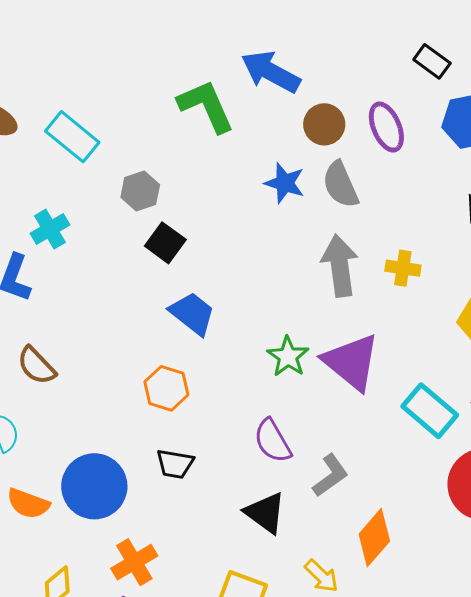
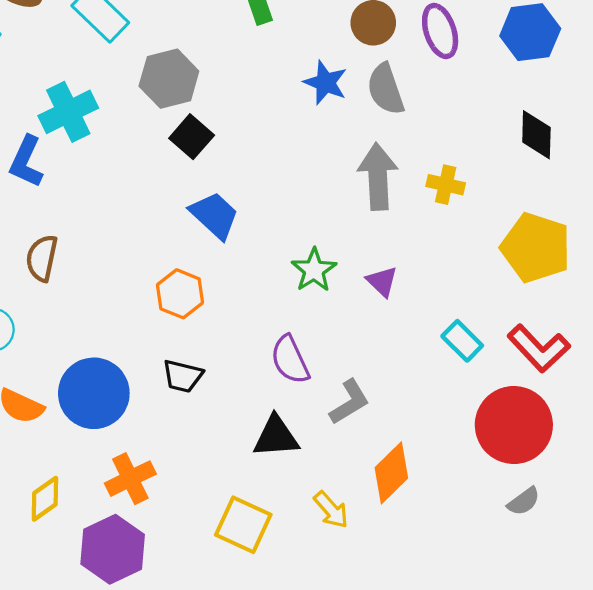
gray hexagon: (140, 191) -> (169, 79), size x1.4
cyan cross: (50, 229) -> (68, 112), size x1.4
purple triangle: (351, 362) -> (382, 281), size x0.5
brown semicircle: (36, 366) -> (42, 258), turned 51
cyan rectangle: (430, 411) -> (462, 341), size x0.7
black triangle: (265, 513) -> (276, 437), turned -45

